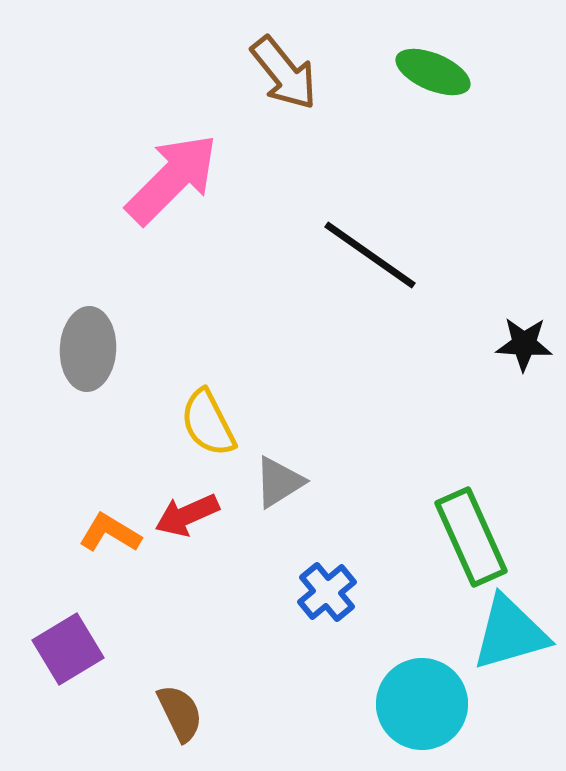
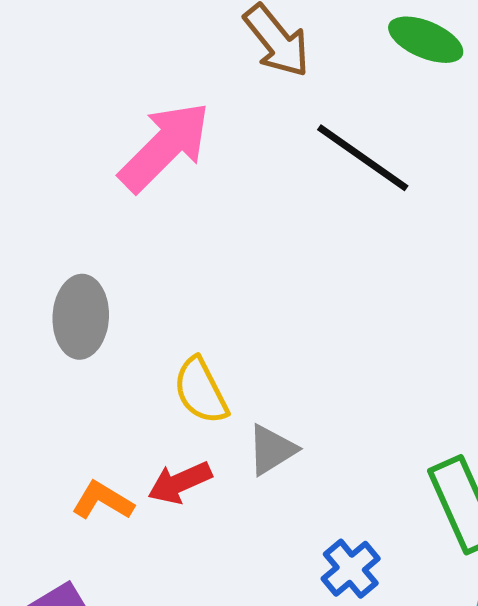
black line: (370, 255) -> (363, 158), moved
blue cross: (327, 592) -> (351, 569), moved

